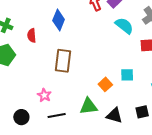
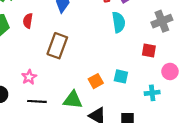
cyan semicircle: (124, 26) -> (119, 22), moved, turned 30
red semicircle: (32, 35) -> (28, 21), moved

